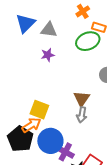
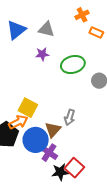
blue triangle: (25, 23) -> (16, 30), moved
green ellipse: (88, 41) -> (73, 64), moved
brown triangle: (82, 99) -> (53, 130), moved

